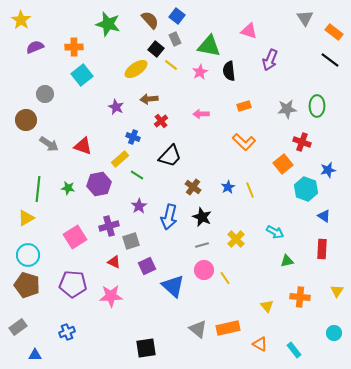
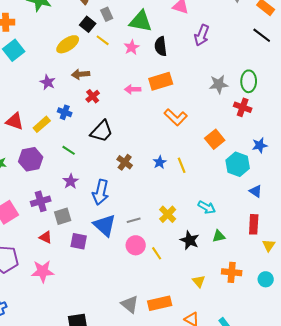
orange rectangle: (244, 106) -> (161, 81), moved, size x1.6
red cross: (302, 142) -> (243, 107), moved
yellow rectangle: (120, 159) -> (42, 124), moved
black star: (202, 217) -> (190, 240), moved
purple square: (147, 266) -> (79, 241), turned 36
blue triangle: (173, 286) -> (105, 225), moved
yellow triangle: (337, 291) -> (269, 245), moved
cyan circle: (334, 333) -> (266, 279), moved

